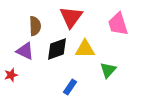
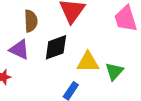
yellow triangle: (85, 49) -> (88, 62), moved

